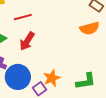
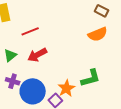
red arrow: (27, 41) -> (37, 55), turned 36
green L-shape: (86, 81) -> (91, 78), moved

